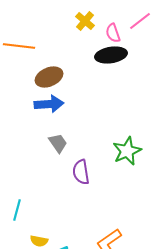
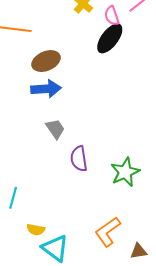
black ellipse: (111, 55) -> (110, 38), turned -44
green star: (127, 151) -> (125, 172), moved

